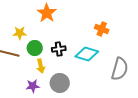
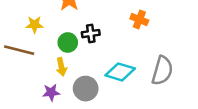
green circle: (35, 48) -> (68, 43), moved
black cross: (59, 49) -> (91, 34), moved
cyan diamond: (87, 54) -> (120, 72), moved

